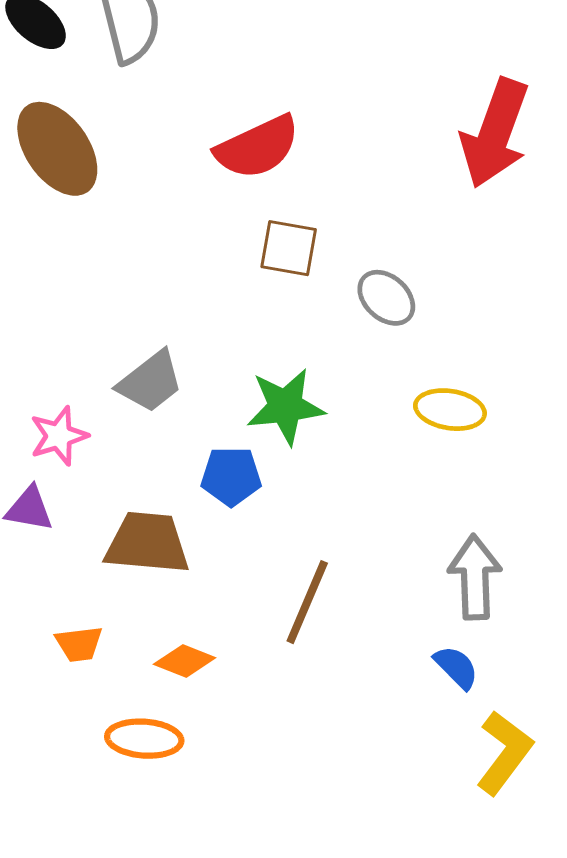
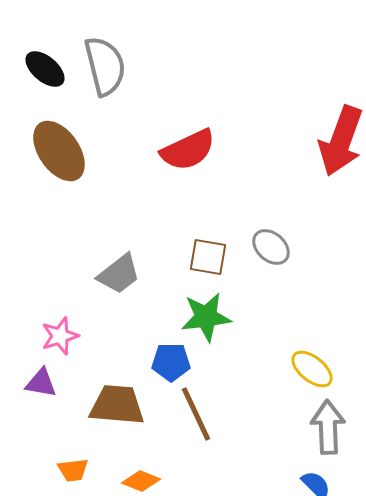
brown square: (289, 248) -> (208, 257), moved
gray trapezoid: (150, 382) -> (119, 274), moved
yellow ellipse: (450, 410) -> (312, 369), moved, turned 30
brown line: (307, 602) -> (196, 414), moved, turned -48

